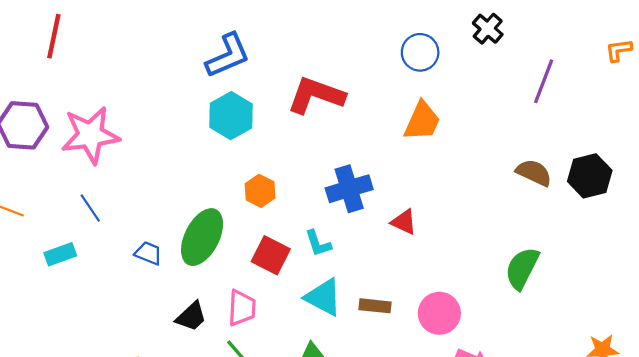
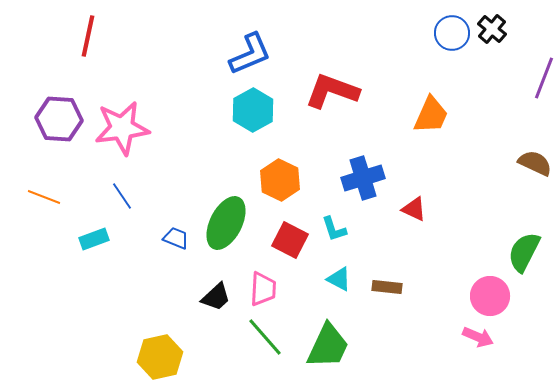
blue circle: (420, 52) -> (452, 33), moved
orange hexagon: (260, 191) -> (280, 180), size x1.4
cyan triangle: (323, 297) -> (339, 279), size x0.7
pink circle: (439, 313) -> (490, 296), moved

